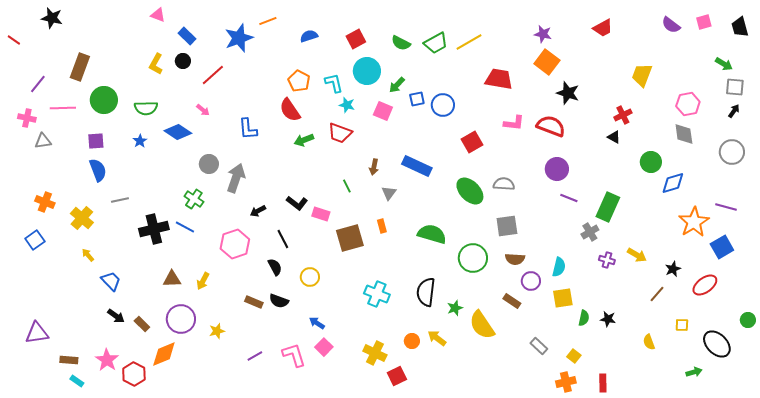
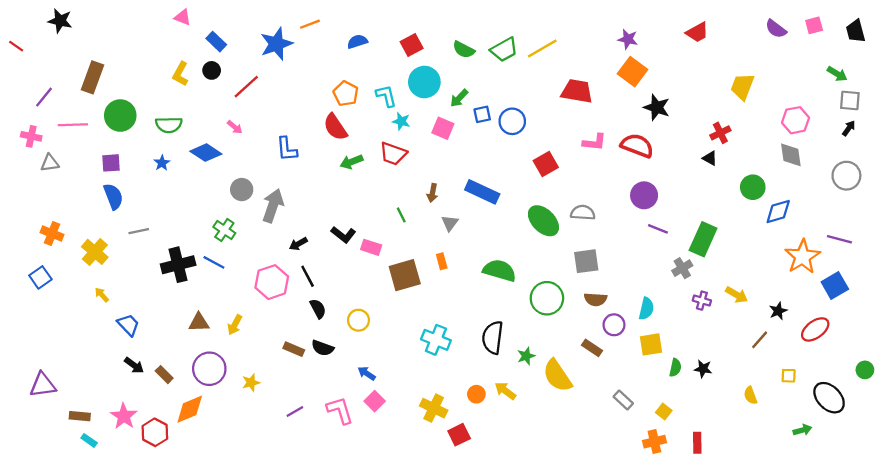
black line: (283, 239) -> (308, 276), moved

